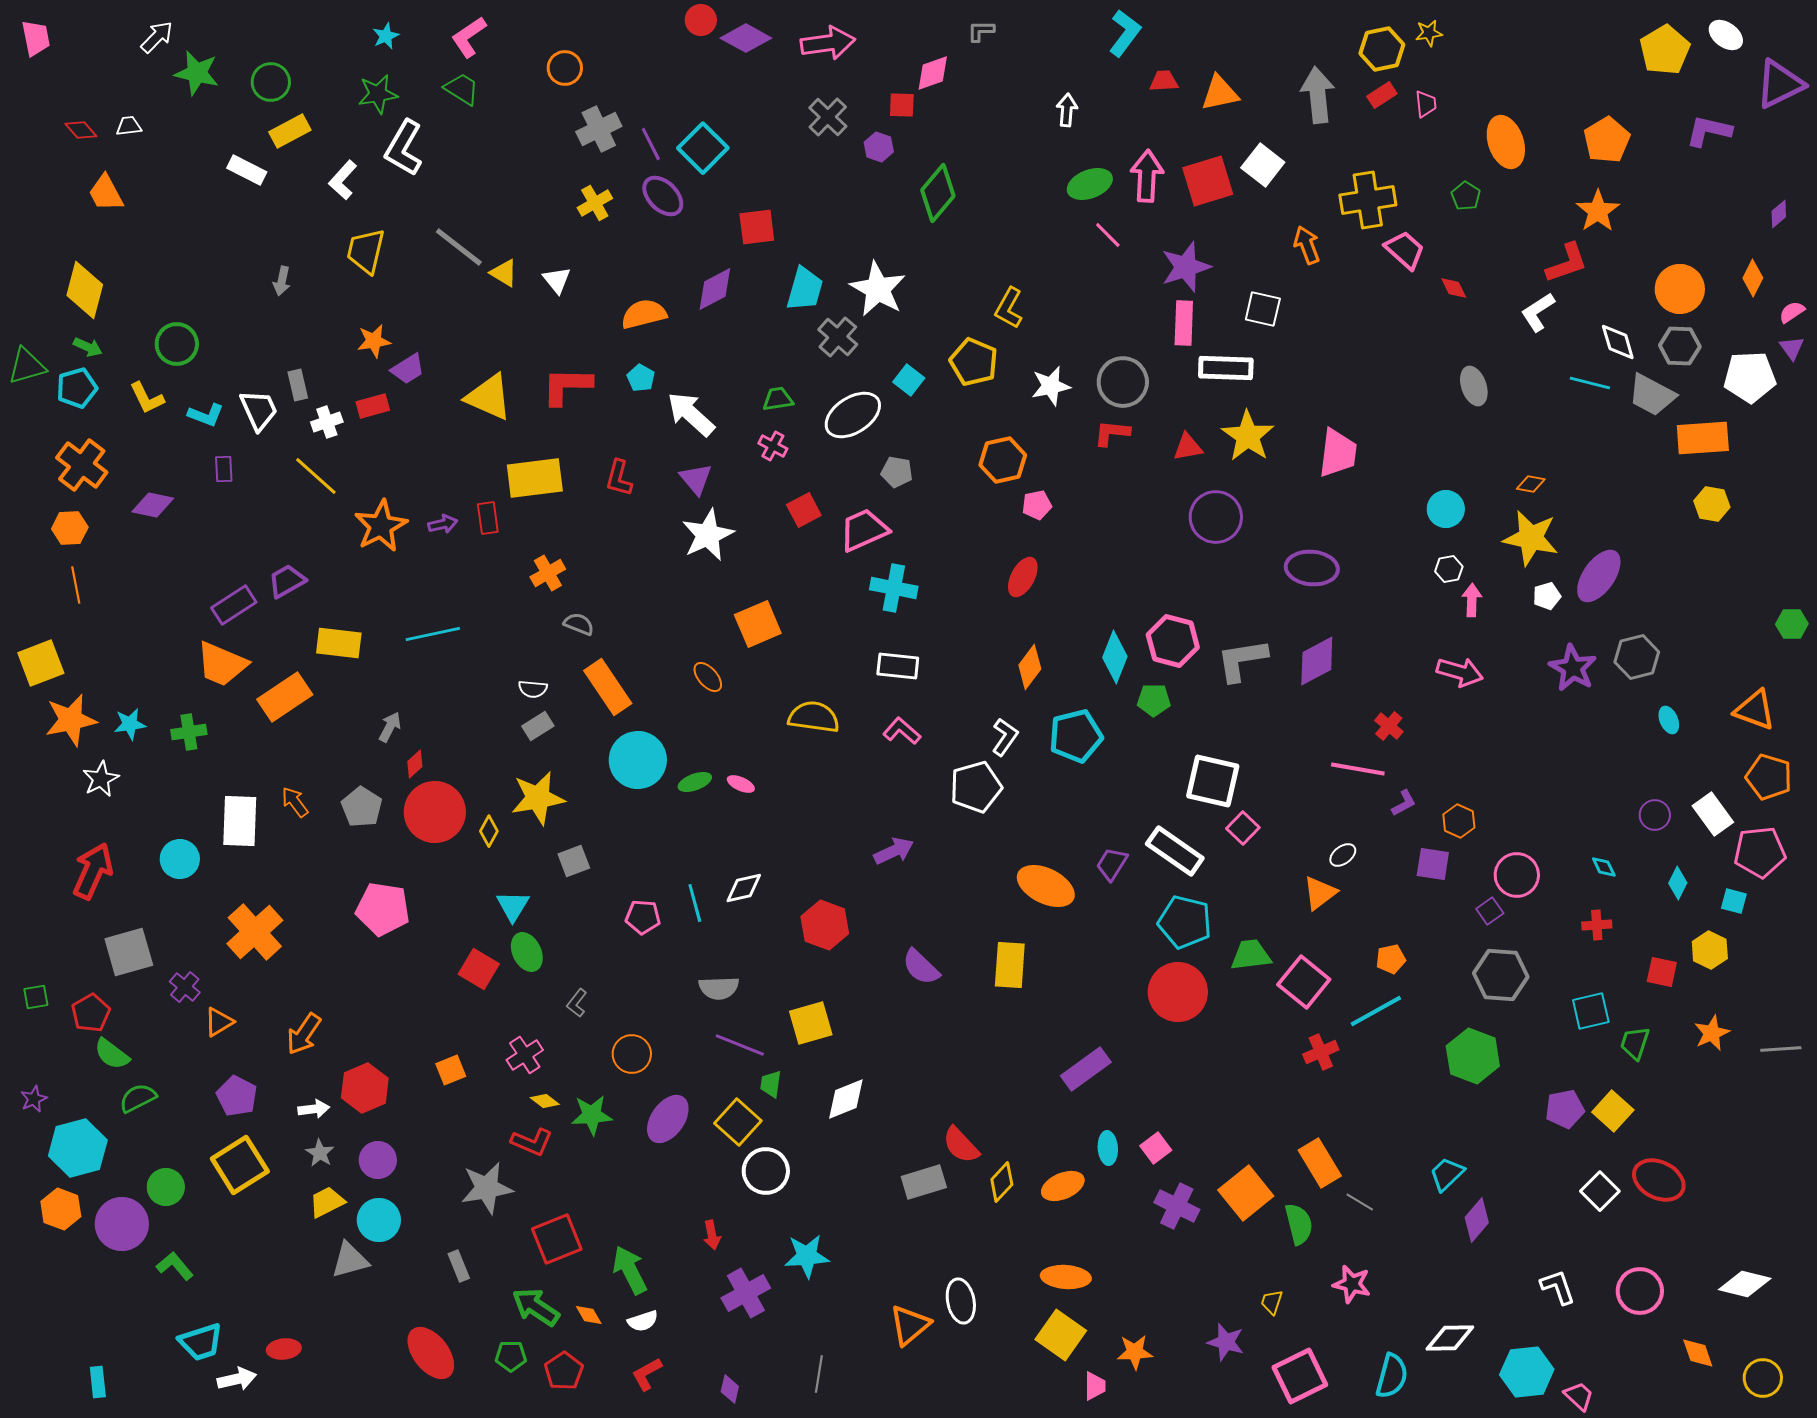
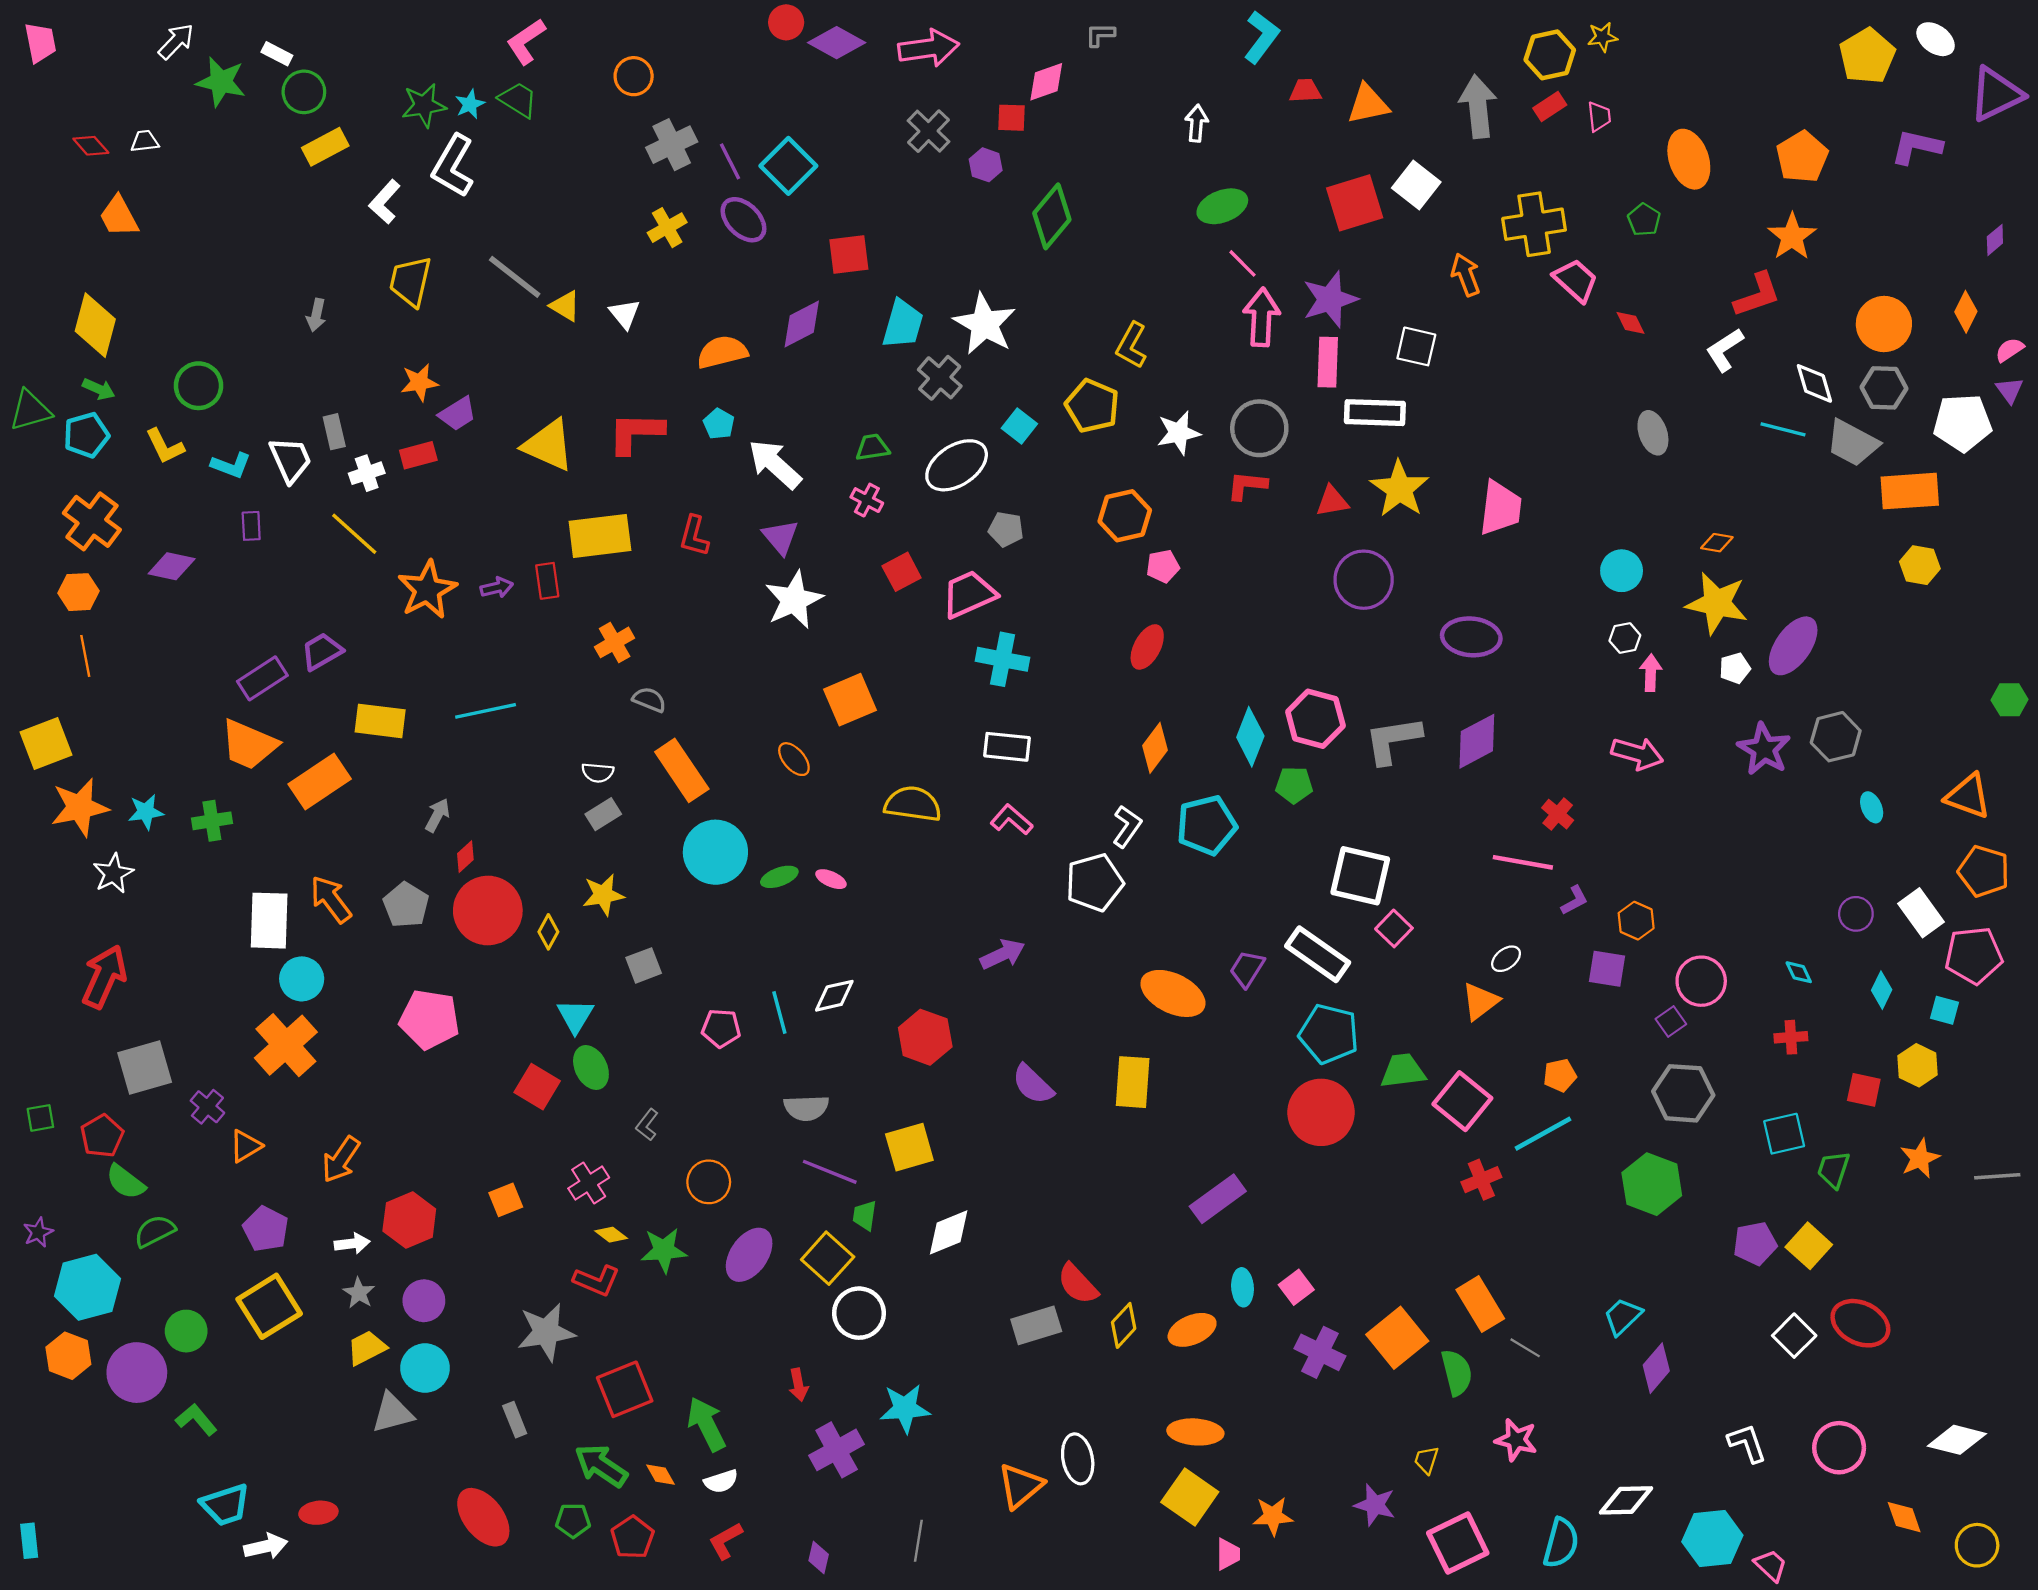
cyan star: (386, 36) -> (470, 104), moved
white rectangle: (247, 170) -> (277, 54), moved, size x0.7
pink arrow: (1147, 176) -> (1262, 317), moved
yellow star: (538, 798) -> (603, 895), size x0.7
orange arrow: (295, 802) -> (331, 899), size x1.4
cyan circle: (180, 859) -> (302, 979), moved
cyan rectangle: (98, 1382) -> (29, 1541), moved

